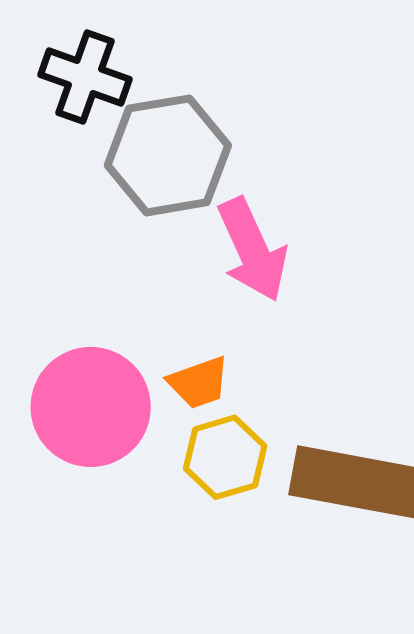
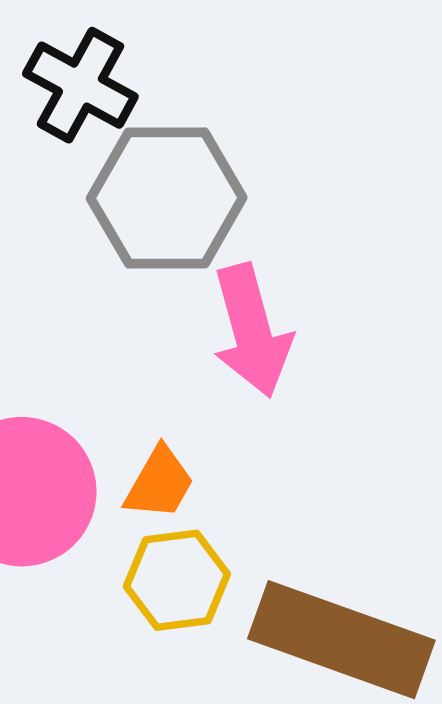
orange trapezoid: (199, 382) -> (159, 483), turned -50

